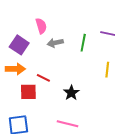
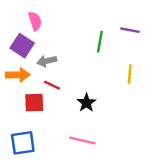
pink semicircle: (41, 26) -> (35, 21), moved
gray arrow: (55, 43) -> (47, 61), moved

